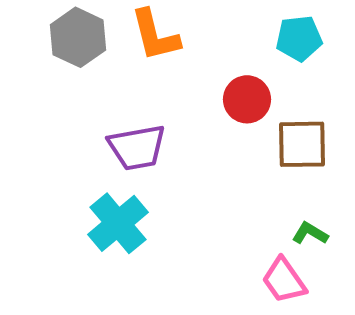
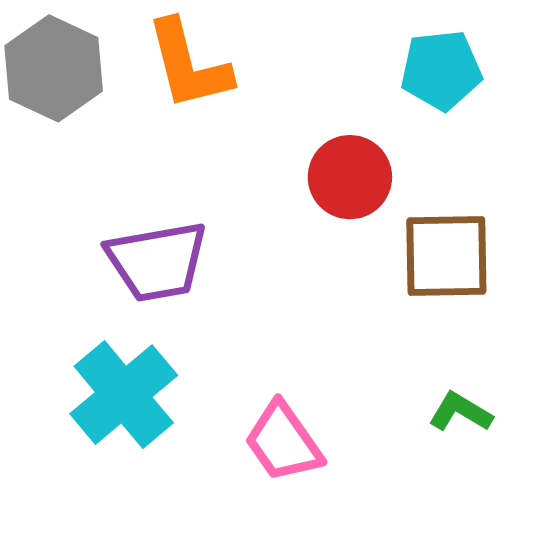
pink trapezoid: (284, 280) -> (283, 442), moved

